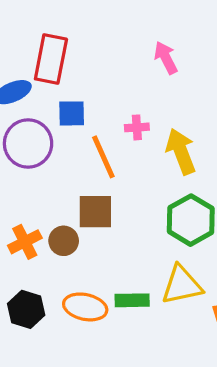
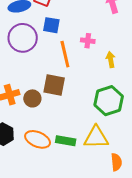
yellow arrow: (181, 151) -> (111, 60), size x0.6

